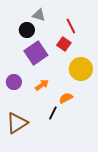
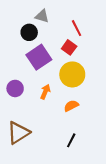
yellow circle: (81, 69) -> (72, 74), moved
orange arrow: (42, 85) -> (45, 92), turned -32
black line: (53, 113) -> (71, 140), moved

